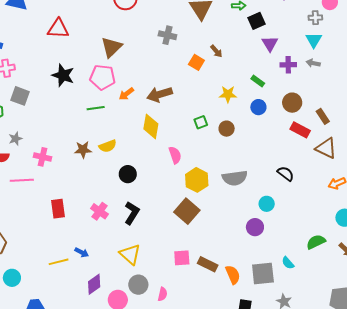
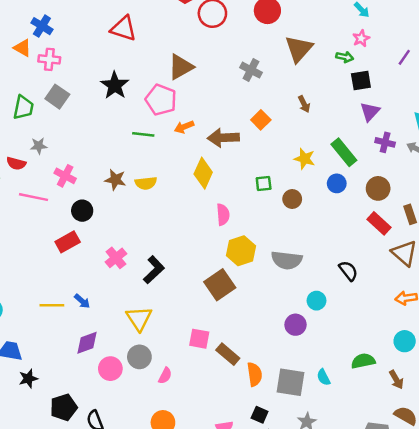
orange square: (196, 62) -> (261, 120), moved
green rectangle: (258, 81) -> (344, 152), size x1.6
black circle: (128, 174) -> (82, 211), moved
red rectangle: (58, 209) -> (68, 242), turned 54

